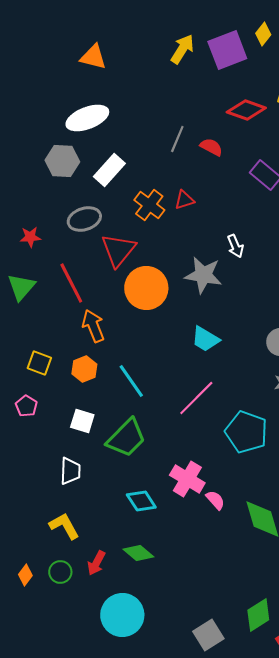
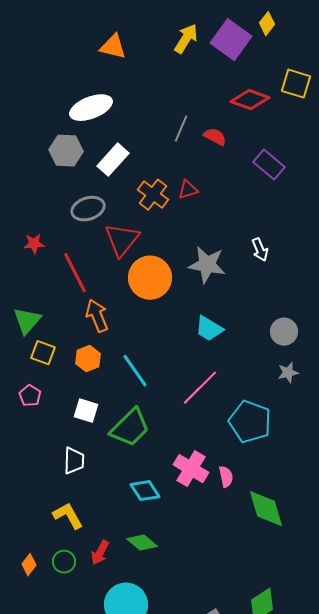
purple square: (227, 50) -> (231, 40), turned -33
orange triangle: (93, 57) -> (113, 47), moved
red star: (30, 237) -> (34, 244), moved
white arrow: (235, 246) -> (260, 250), moved
green triangle: (21, 287) -> (27, 321), moved
pink semicircle: (215, 500) -> (226, 477), moved, turned 30

